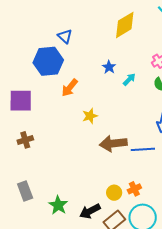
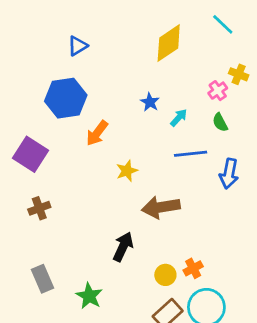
blue triangle: (65, 36) -> (78, 46), moved, turned 49
purple square: (21, 101) -> (30, 154), turned 35
blue line: (143, 149) -> (191, 154), moved
black arrow: (90, 211) -> (123, 247), moved, turned 145

